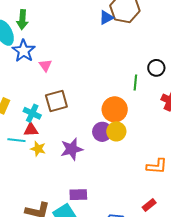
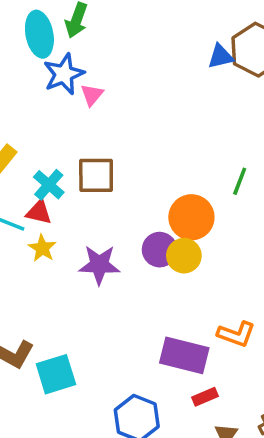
pink triangle: (45, 65) -> (92, 95), moved
purple rectangle: (78, 195) -> (184, 355), moved, size x1.5

